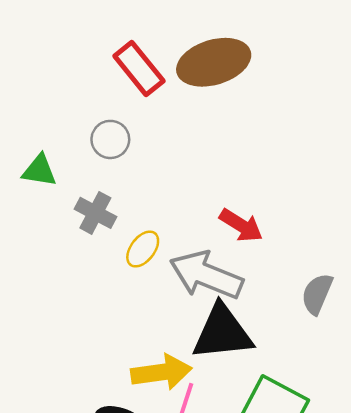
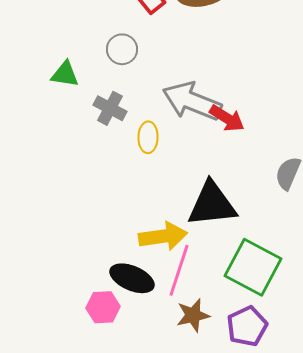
yellow ellipse: (143, 249) -> (148, 137), turned -36
gray arrow: (206, 275) -> (192, 101), moved

